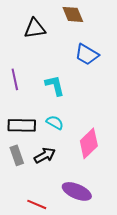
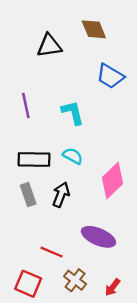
black arrow: (45, 155) -> (61, 195), turned -40

